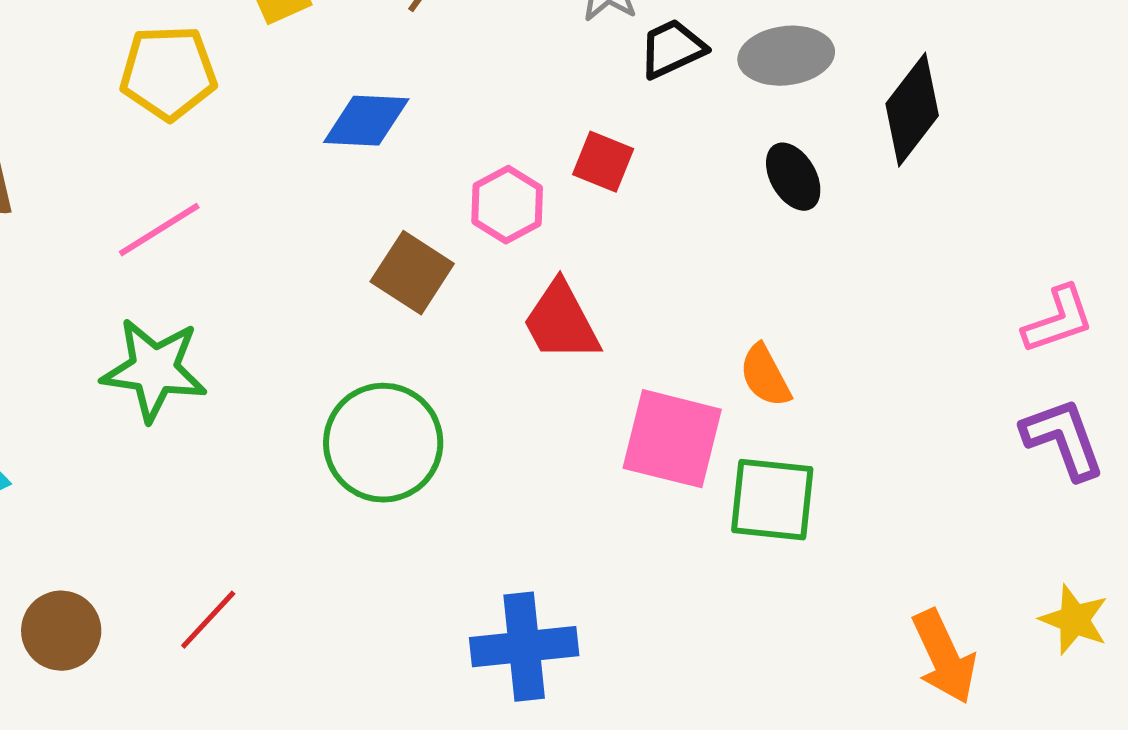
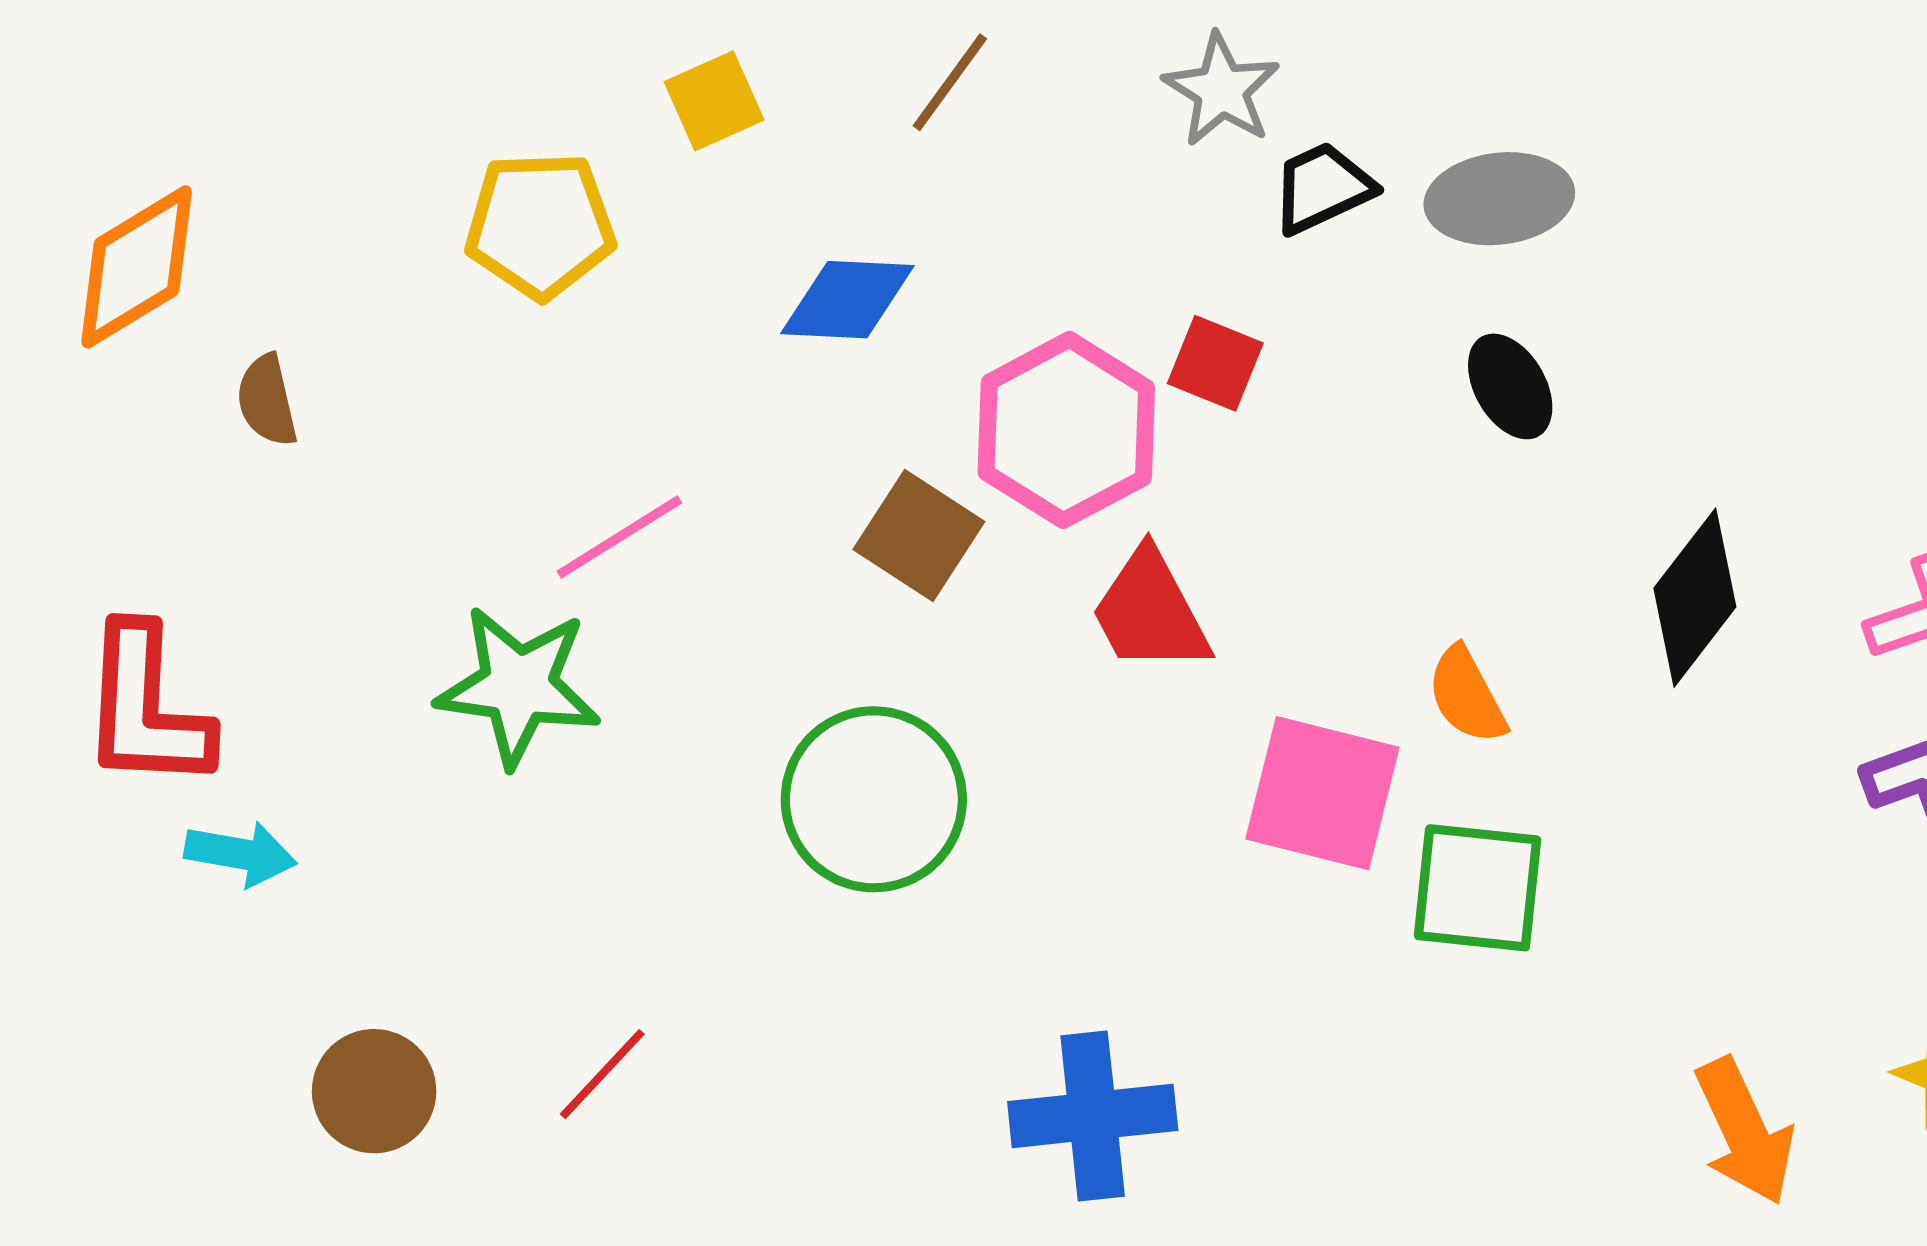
black diamond: (912, 110) -> (1695, 598), moved
pink hexagon: (507, 205) -> (1066, 430), size x1.6
pink line: (159, 230) -> (619, 537), moved

